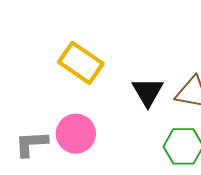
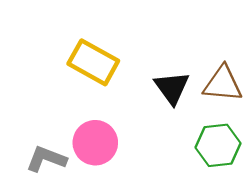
gray L-shape: (31, 144) -> (46, 159), turned 30

